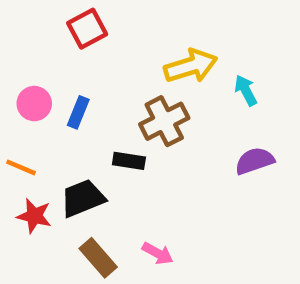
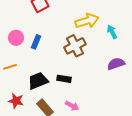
black rectangle: (129, 161) -> (64, 79), moved
orange line: (21, 167) -> (10, 67), turned -40
red star: (34, 216) -> (16, 101), moved

